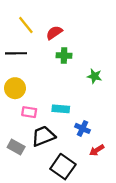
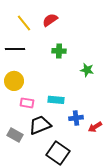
red semicircle: (54, 33) -> (50, 20), moved
blue cross: (82, 128) -> (76, 118), turned -32
red arrow: (97, 150) -> (95, 127), moved

